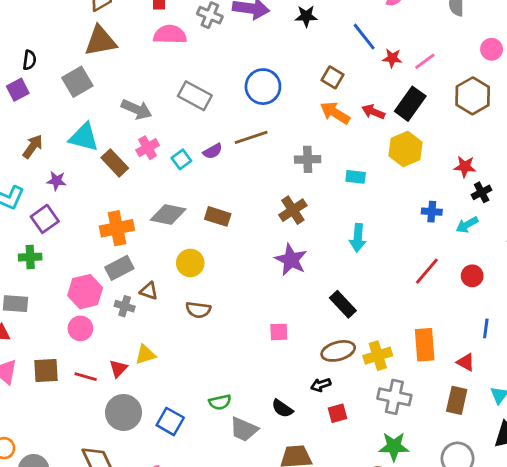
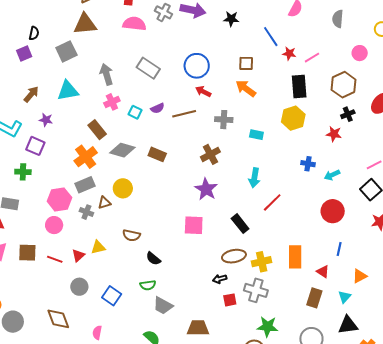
brown square: (333, 77) -> (246, 63), turned -35
black rectangle: (410, 104) -> (299, 86), turned -45
gray arrow: (137, 109) -> (106, 74), turned -135
red arrow: (373, 112) -> (203, 91), moved
cyan triangle: (84, 137) -> (68, 91), turned -30
brown line: (251, 137) -> (184, 114), moved
cyan square: (181, 159) -> (135, 112), turned -32
brown rectangle: (115, 163) -> (97, 130), moved
black cross: (482, 192) -> (348, 114), moved
purple square: (45, 219) -> (35, 146), turned -36
orange cross: (117, 228) -> (86, 157), turned -30
yellow circle: (190, 263) -> (123, 188), moved
red line: (427, 271) -> (272, 202), moved
red circle: (472, 276) -> (333, 211), size x1.5
brown triangle: (149, 291) -> (104, 203), turned -40
brown semicircle: (198, 310) -> (131, 235), moved
pink square: (279, 332) -> (194, 225), moved, size x1.5
gray cross: (394, 397) -> (256, 290), moved
black semicircle: (282, 408) -> (153, 259), moved
gray circle: (124, 412) -> (79, 287), size x0.7

